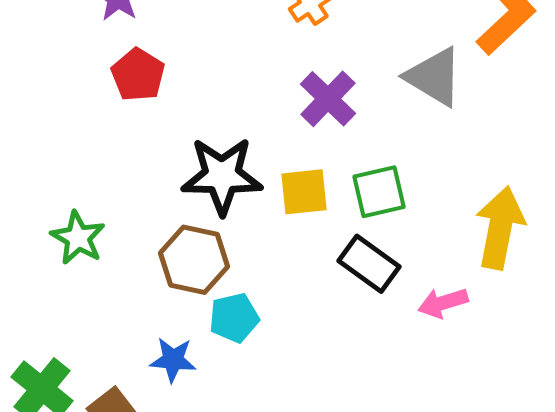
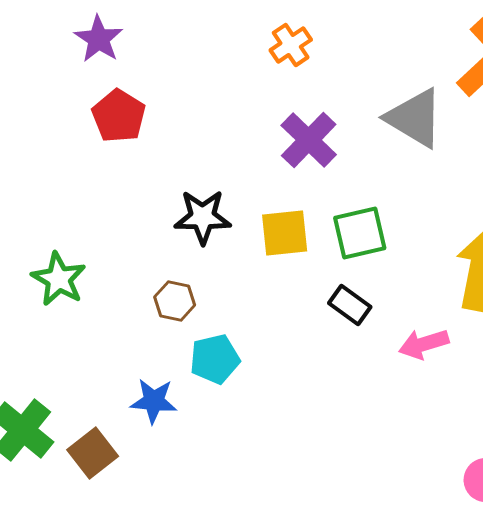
black star: (222, 176) -> (203, 217), size x0.7
brown hexagon: (194, 260) -> (175, 301), size x0.6
black rectangle: (369, 264) -> (350, 305), size x0.7

